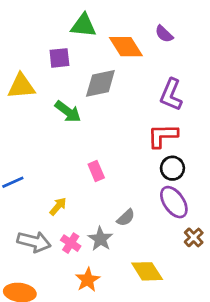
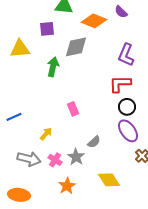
orange diamond: (126, 47) -> (94, 21), turned -35
green arrow: (68, 112) -> (53, 67), turned -114

